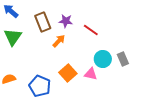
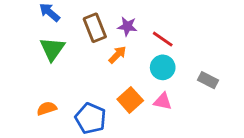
cyan circle: (103, 59) -> (163, 67), moved
gray rectangle: (123, 59) -> (208, 80), turned -40

